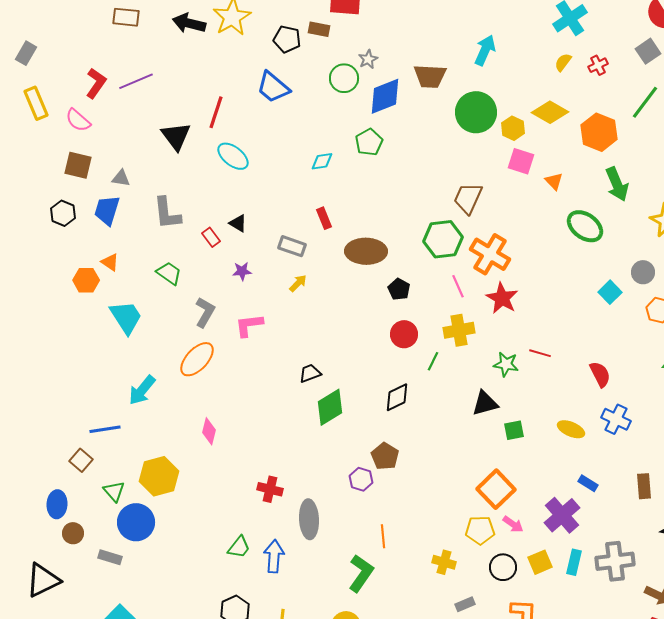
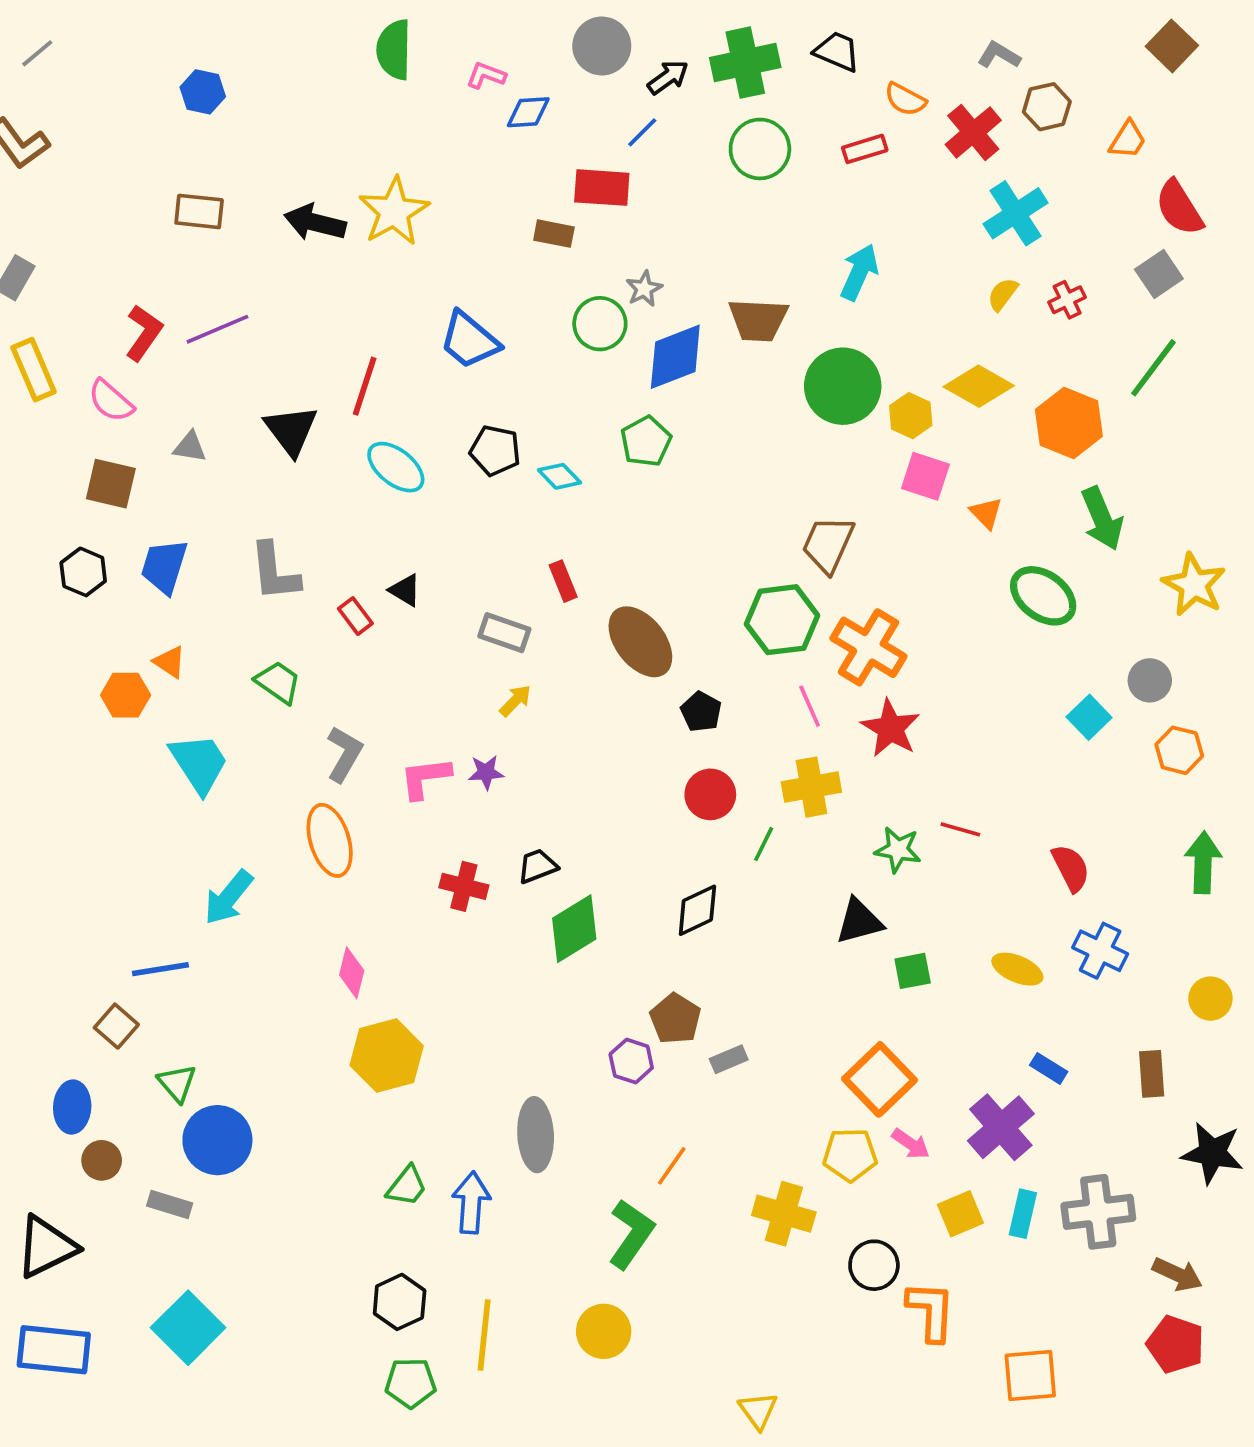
black pentagon: (287, 39) -> (495, 451), moved
cyan diamond: (322, 161) -> (559, 476), turned 55
gray triangle: (121, 178) -> (190, 447), moved
brown ellipse: (366, 251) -> (640, 642), turned 51
purple star: (242, 271) -> (486, 772), moved
orange ellipse: (197, 359) -> (330, 840), turned -60
yellow hexagon: (159, 476) -> (387, 1056), moved
red cross: (270, 489) -> (464, 886), moved
orange line: (383, 536) -> (672, 1166), turned 40
yellow cross: (444, 562) -> (784, 1214), size x1.4
black circle: (503, 567) -> (874, 1265), moved
gray rectangle: (465, 604) -> (729, 1059), moved

